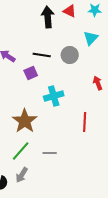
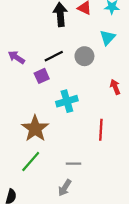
black line: (42, 55) -> (54, 56), turned -36
gray line: (50, 153) -> (73, 164), moved
gray arrow: (22, 175) -> (65, 188), moved

